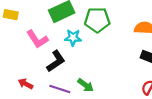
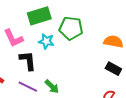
black L-shape: (56, 61) -> (28, 61), turned -70

